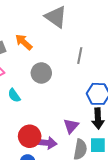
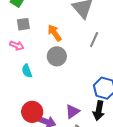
orange arrow: (24, 42) -> (55, 33), moved
gray line: (80, 56) -> (94, 40), moved

